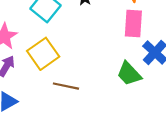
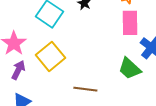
brown line: (66, 86) -> (85, 89), moved

